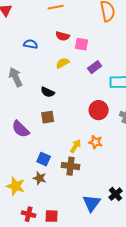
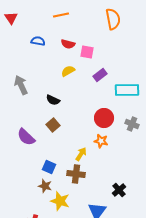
blue semicircle: (31, 44) -> (38, 41), moved
brown square: (48, 117) -> (53, 125), turned -32
orange star: (96, 142) -> (101, 141), moved
yellow star: (16, 186) -> (60, 201), moved
black cross: (116, 194) -> (119, 190), moved

